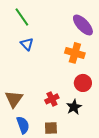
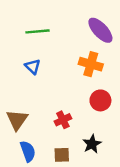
green line: (22, 17) -> (38, 31), moved, turned -60
blue triangle: (27, 44) -> (33, 67), moved
black star: (74, 107) -> (92, 144), moved

